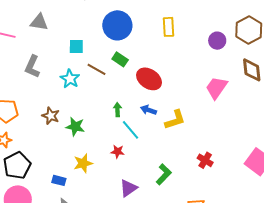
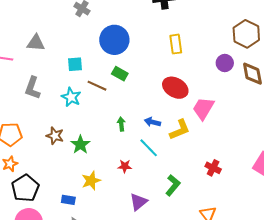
yellow rectangle: (169, 27) -> (176, 44), moved
purple circle: (217, 41) -> (225, 63), moved
red ellipse: (149, 79) -> (175, 88), moved
pink trapezoid: (217, 88) -> (203, 108), moved
green star: (75, 127) -> (80, 145), turned 30
cyan line: (130, 130) -> (149, 148), moved

